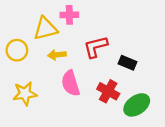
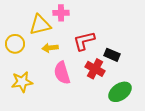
red cross: (108, 91) -> (95, 69), moved

